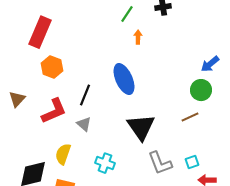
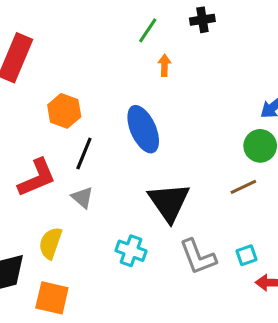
orange hexagon: (52, 67) -> (64, 111), moved
cyan cross: (105, 163) -> (131, 251), moved

